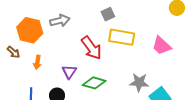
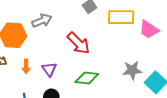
yellow rectangle: (122, 37) -> (121, 17), moved
purple triangle: (69, 72) -> (49, 69), moved

